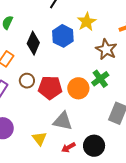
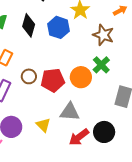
black diamond: (33, 43) -> (29, 25), moved
yellow triangle: (39, 139) -> (43, 125), moved
red arrow: (68, 147) -> (79, 137), size x1.5

